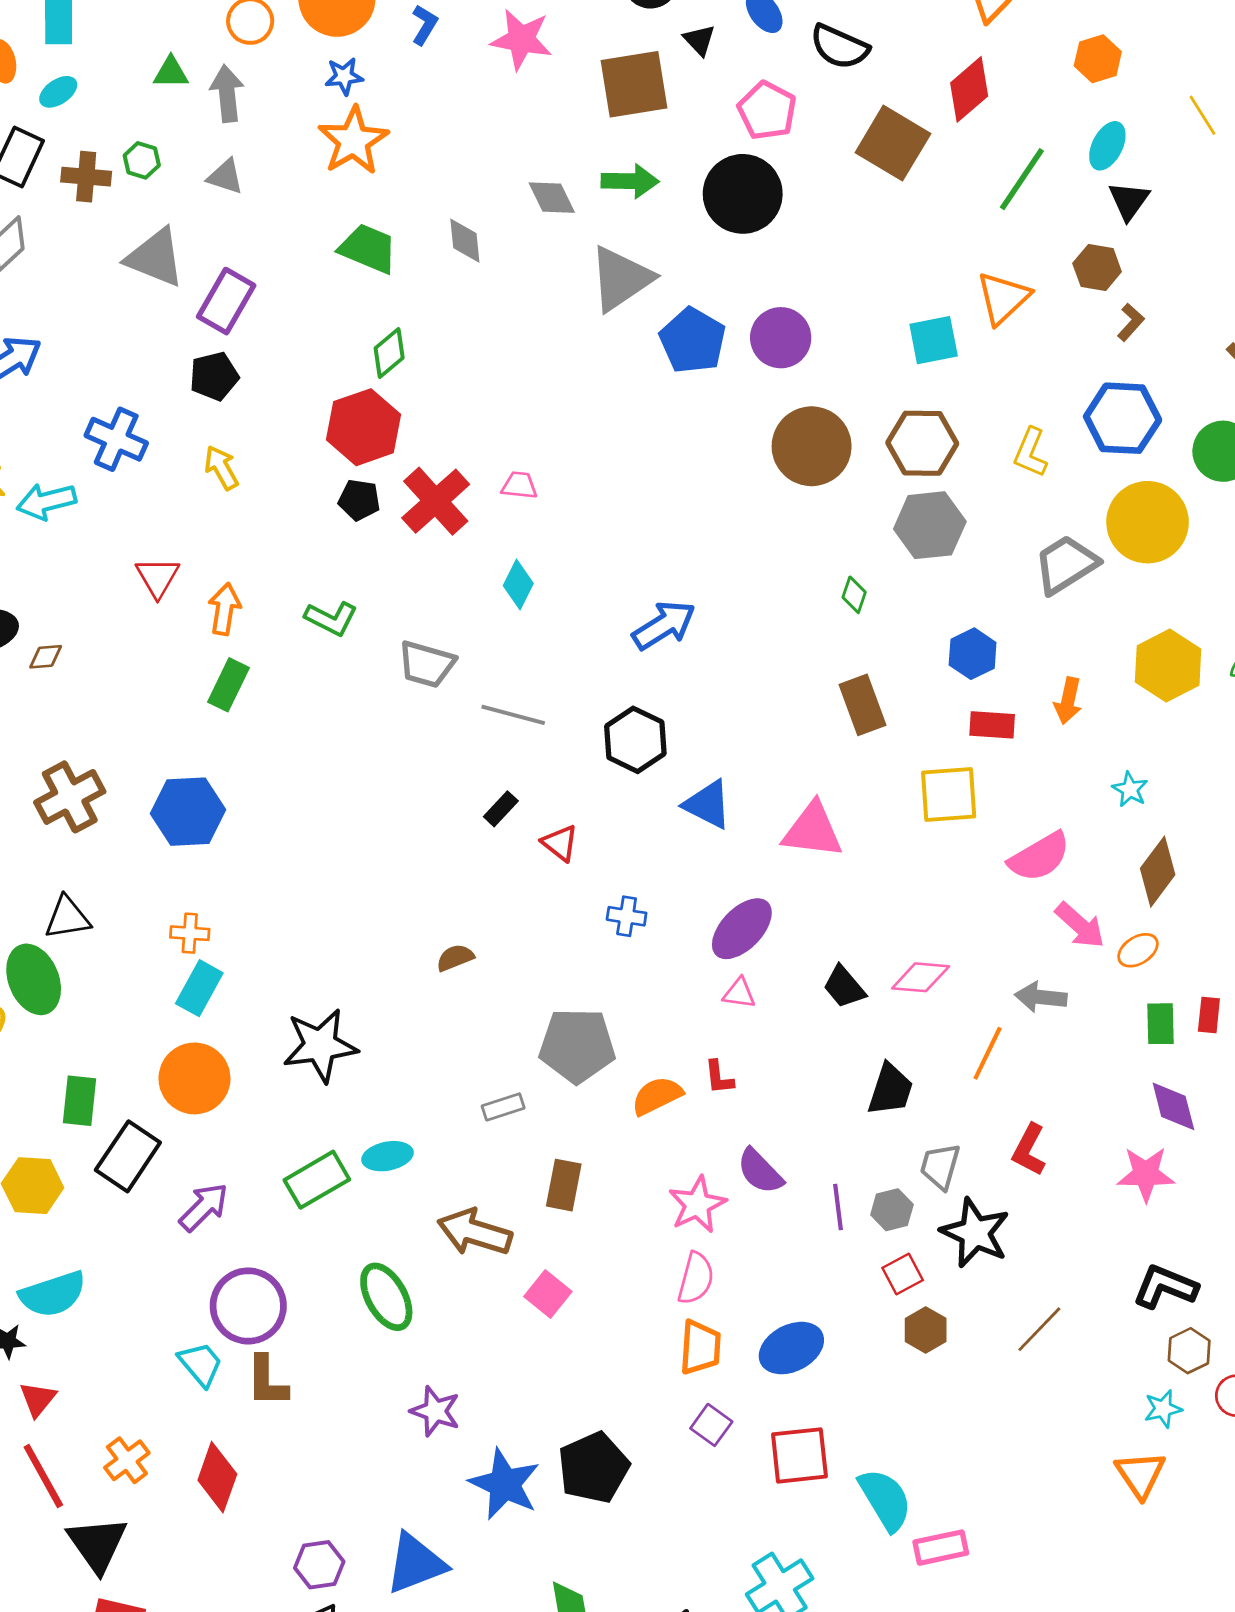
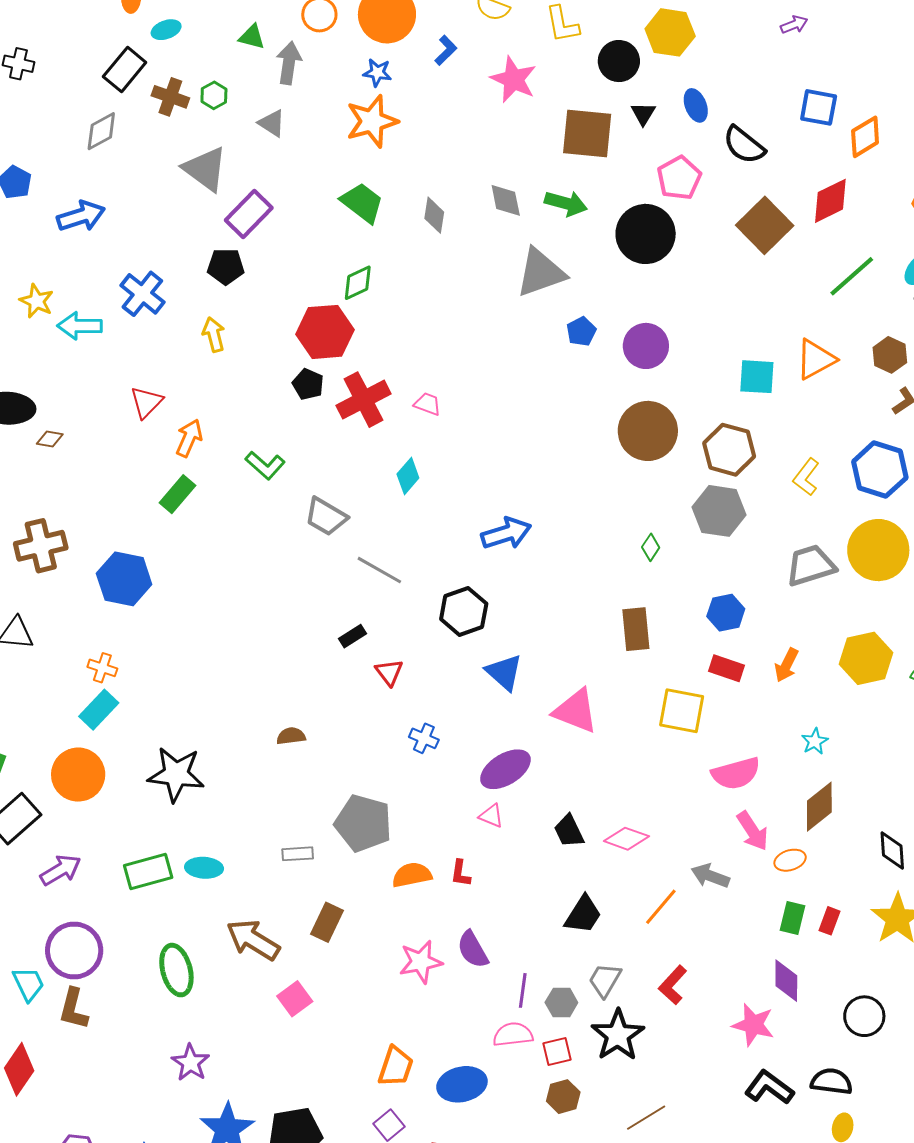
blue pentagon: (693, 341) -> (581, 331), size x0.6
pink semicircle: (696, 1278) -> (513, 1034), moved, turned -126
black L-shape: (1165, 1287) -> (769, 1087), moved

